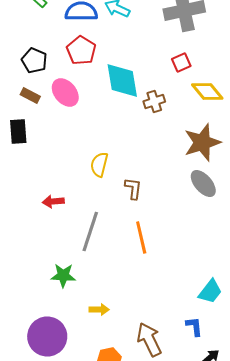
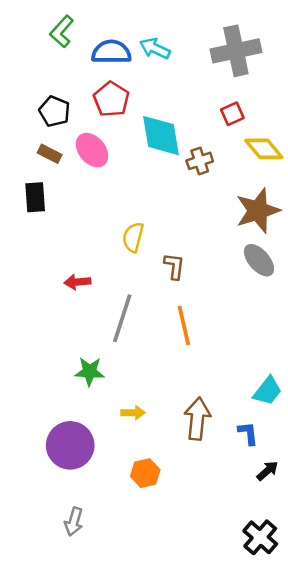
brown arrow: (149, 340) -> (197, 419), moved, turned 32

